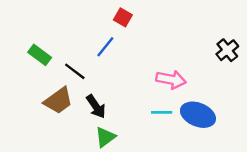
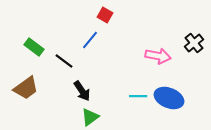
pink arrow: (171, 80) -> (158, 56), moved
brown trapezoid: (58, 101) -> (26, 88), moved

